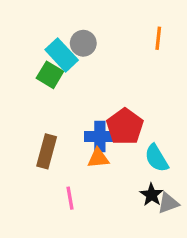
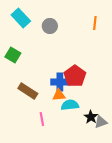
cyan rectangle: (62, 55) -> (21, 18), moved
green square: (50, 75) -> (13, 55), moved
brown rectangle: (47, 151) -> (28, 91), turned -72
cyan semicircle: (157, 158) -> (70, 105), moved, turned 114

